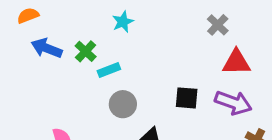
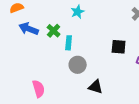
cyan rectangle: (109, 70) -> (69, 43), turned -64
black square: (187, 98) -> (119, 47), moved

